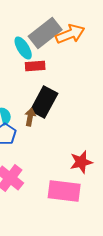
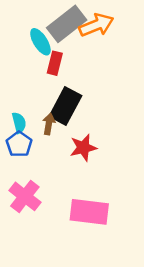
red rectangle: (35, 66) -> (55, 63), turned -72
red star: (81, 162) -> (83, 148), moved

